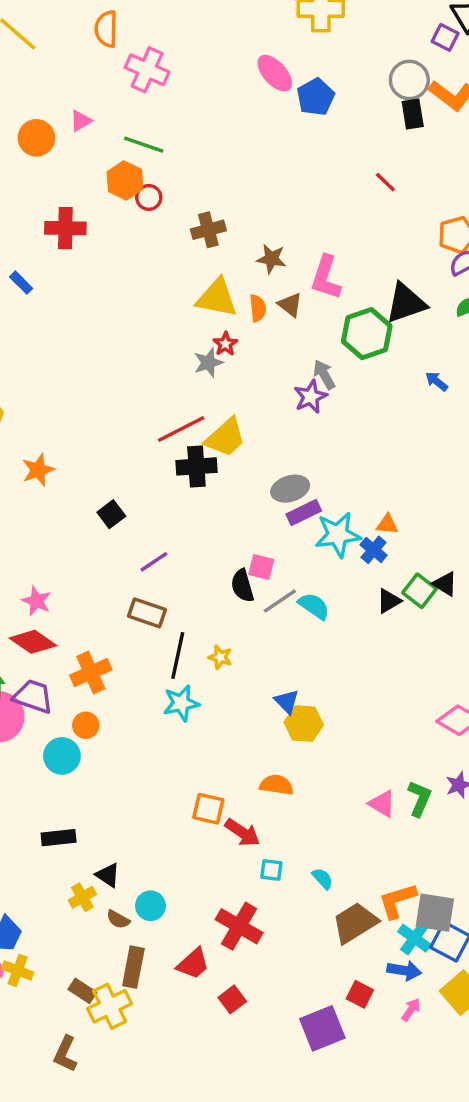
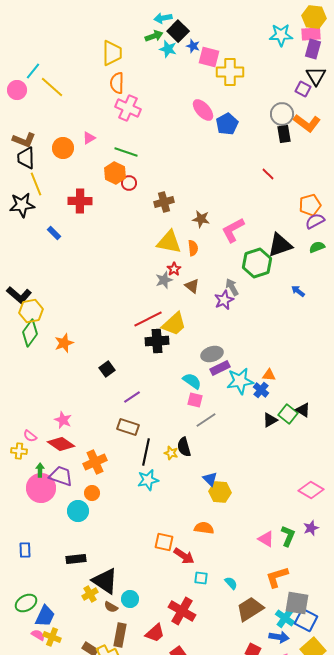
orange semicircle: (106, 29) -> (117, 83), moved
pink L-shape: (326, 277) -> (233, 230), turned 44
brown triangle: (290, 305) -> (192, 286), moved
black semicircle: (242, 586) -> (184, 447), moved
cyan semicircle: (314, 606) -> (192, 381), moved
black triangle: (108, 875) -> (105, 581), size x1.8
orange L-shape: (397, 901) -> (277, 577), moved

